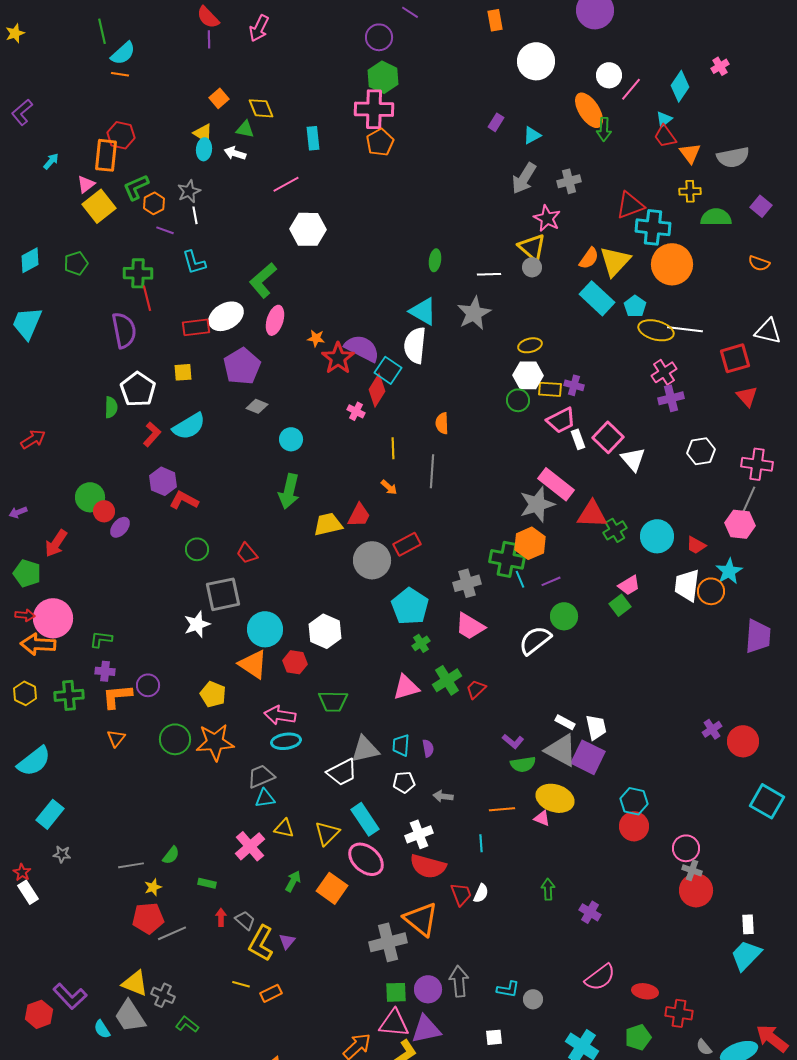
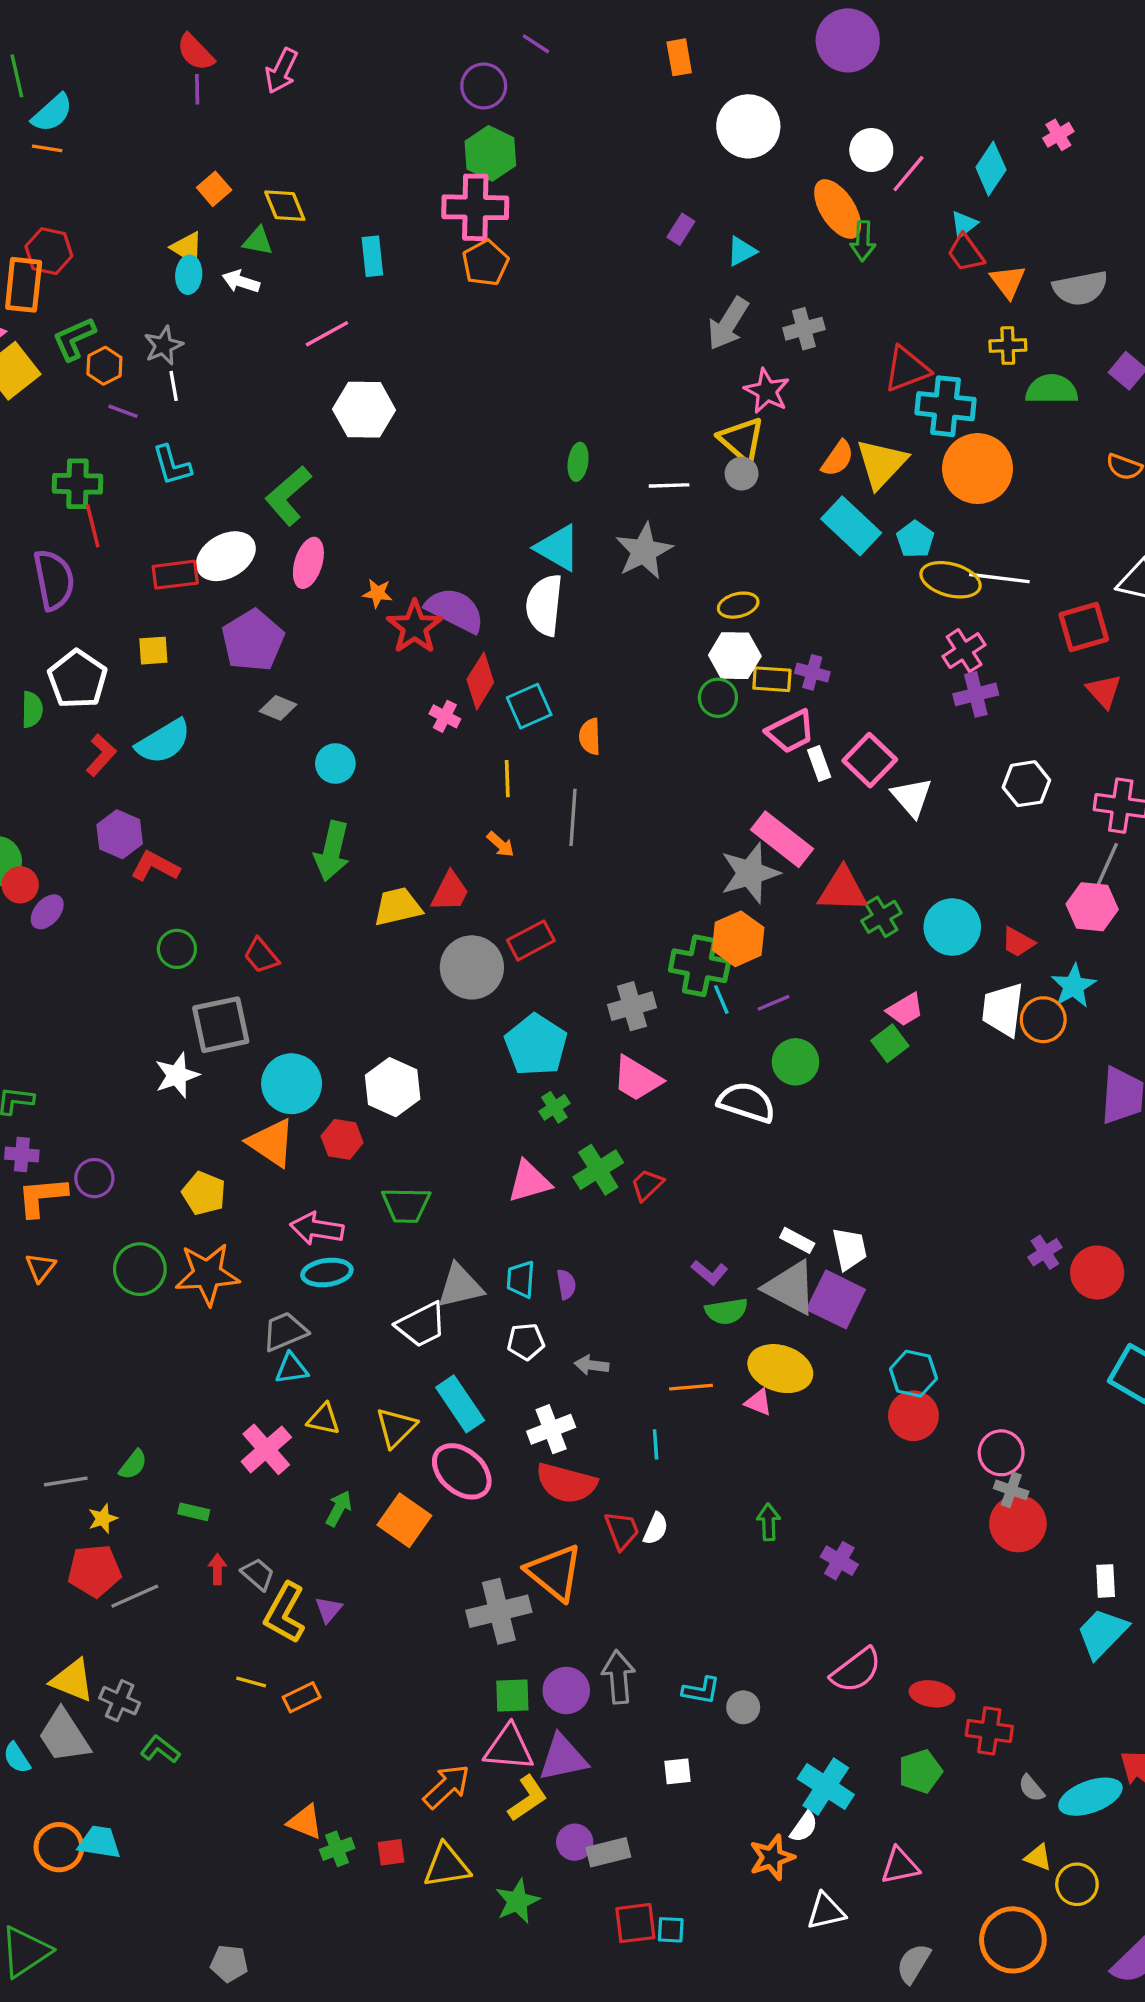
cyan square: (388, 370) -> (529, 706), moved, turned 32
white semicircle: (535, 640) -> (747, 1102), turned 56

